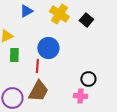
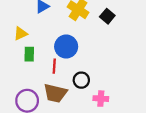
black circle: (88, 79) -> (81, 80), moved
brown trapezoid: (38, 91) -> (55, 93), turned 75

